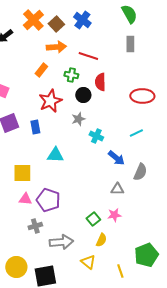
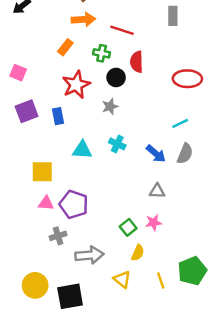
cyan cross: (96, 136) -> (117, 144), moved
gray semicircle: (140, 172) -> (185, 154), moved
yellow line: (120, 271) -> (161, 281), moved

